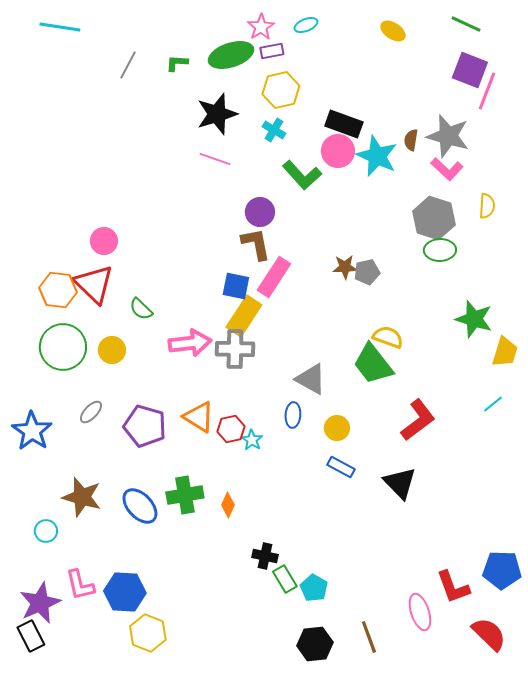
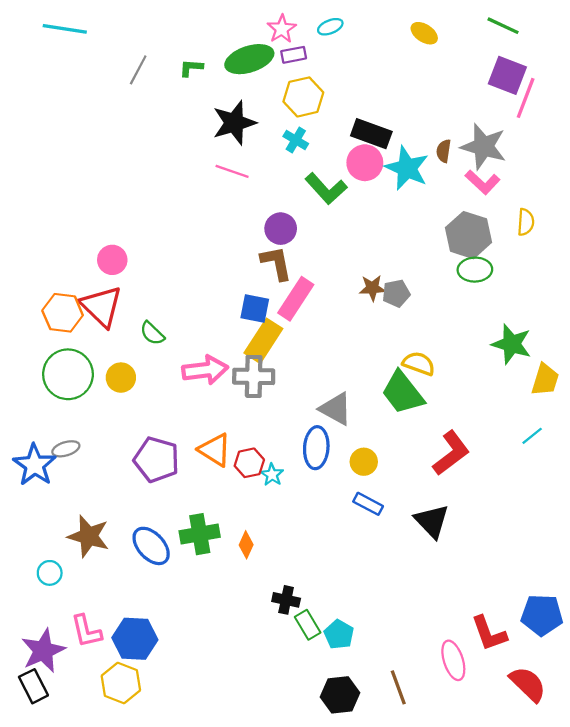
gray ellipse: (91, 412) -> (66, 449), moved, turned 30
blue ellipse: (293, 415) -> (316, 448), size x1.5
yellow hexagon: (148, 633) -> (121, 683), moved

